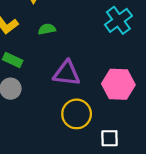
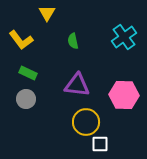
green semicircle: (47, 29) -> (73, 41), moved, turned -91
white square: (110, 138) -> (100, 144), moved

